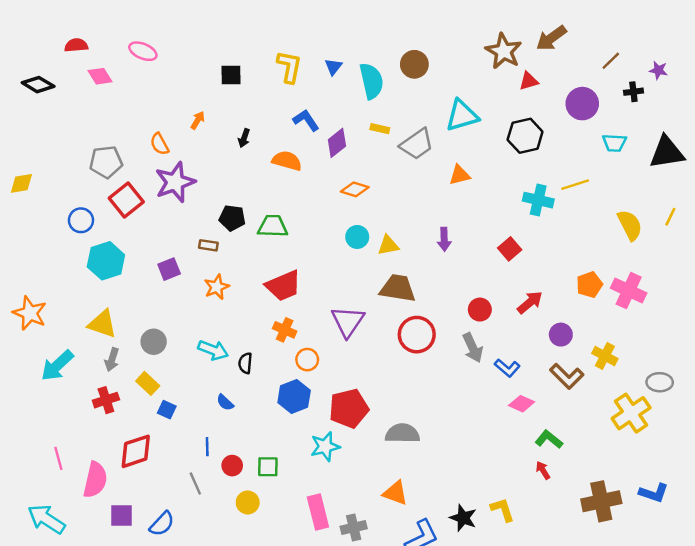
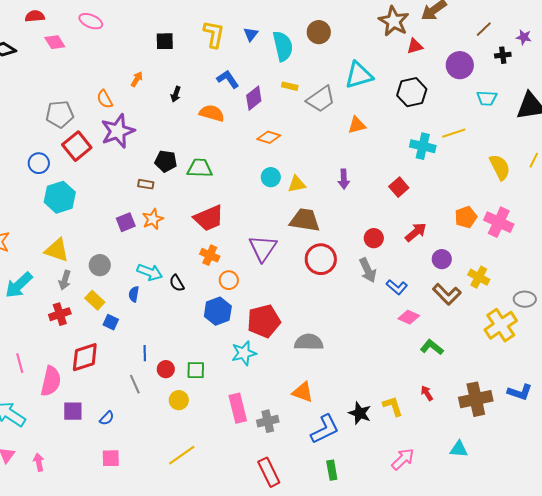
purple square: (169, 269) -> (126, 222), moved
black semicircle: (245, 363) -> (177, 283), turned -36
blue semicircle: (225, 402) -> (134, 294), moved, turned 56
red arrow: (543, 470) -> (427, 393), moved
blue semicircle: (162, 524) -> (107, 418), size x0.7

